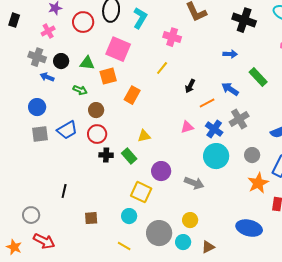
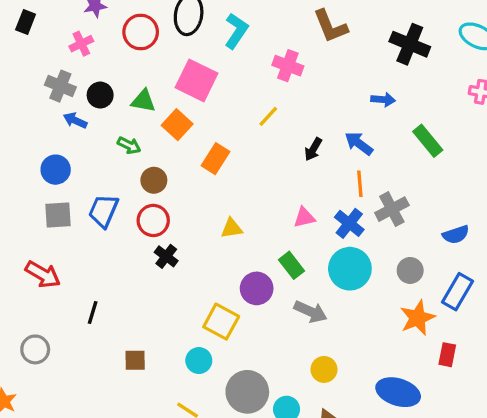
orange square: (108, 76) -> (177, 125), turned -36
blue arrow: (230, 89) -> (359, 143), moved
orange line: (207, 103) -> (360, 184), moved, turned -70
blue trapezoid: (67, 130) -> (103, 211), turned 140
black cross: (106, 155) -> (166, 256), turned 32
green rectangle: (129, 156) -> (291, 265), moved
yellow circle: (190, 220) -> (324, 369), moved
red arrow: (44, 241) -> (43, 274), moved

